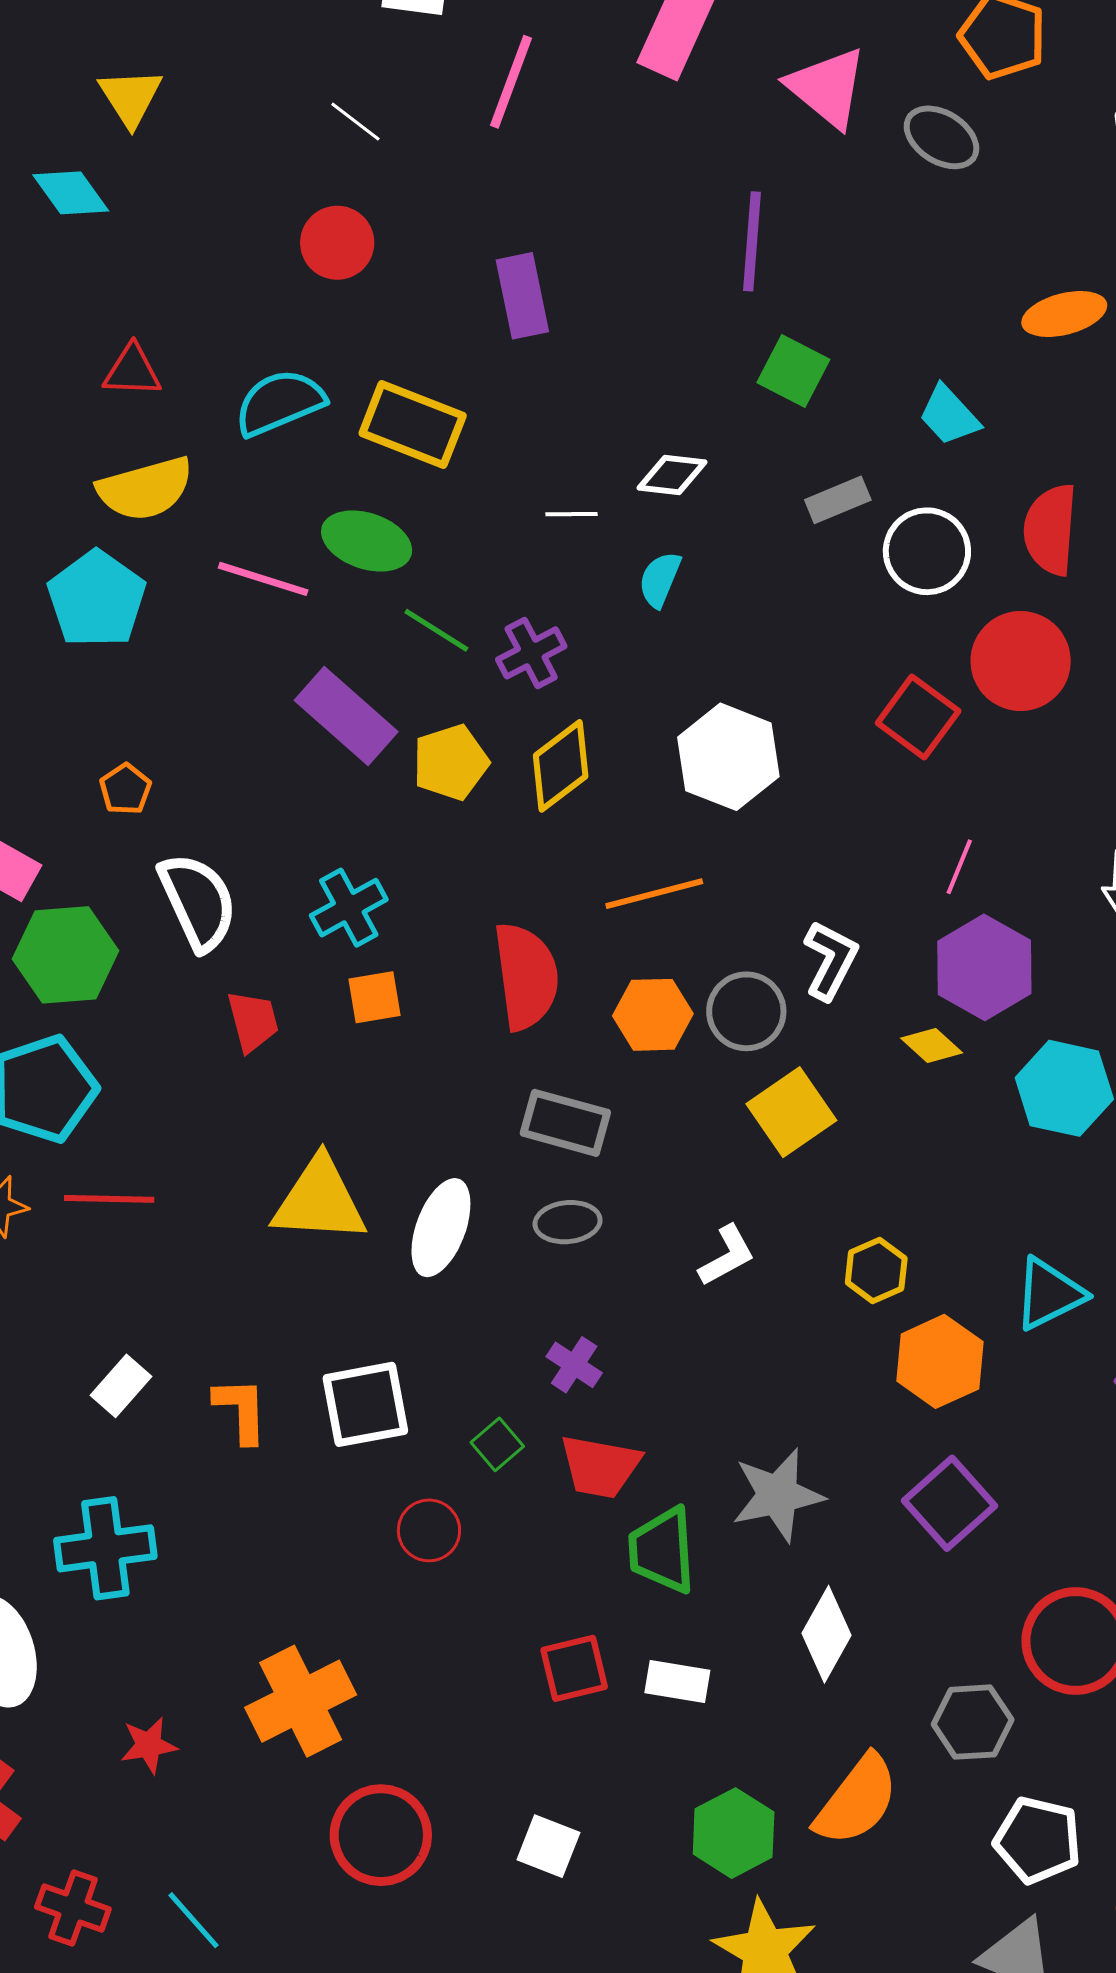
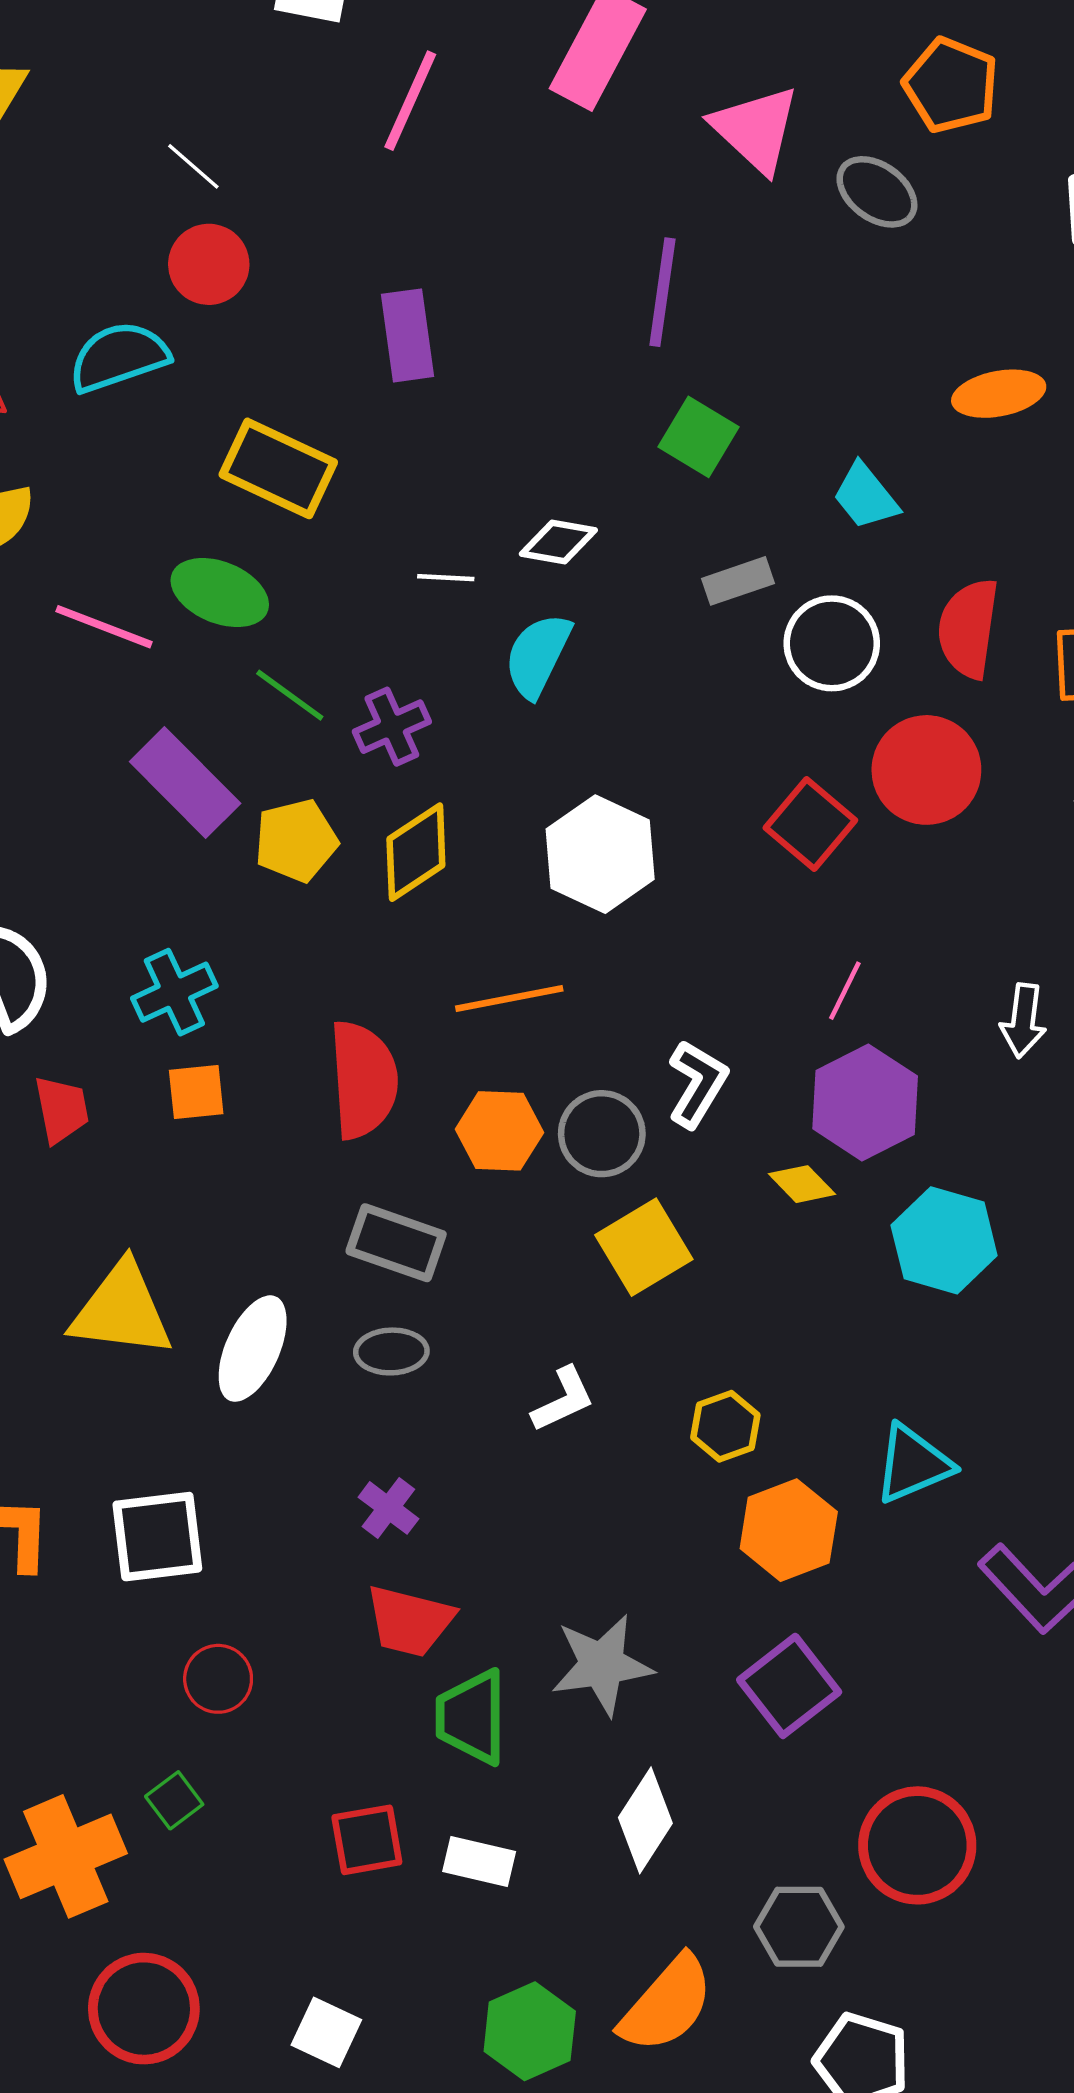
white line: (355, 122) -> (193, 166), moved
cyan semicircle: (280, 403) -> (119, 357), moved
cyan semicircle: (660, 579) -> (538, 655), size x1.4
green square: (497, 1444) -> (174, 1800), moved

